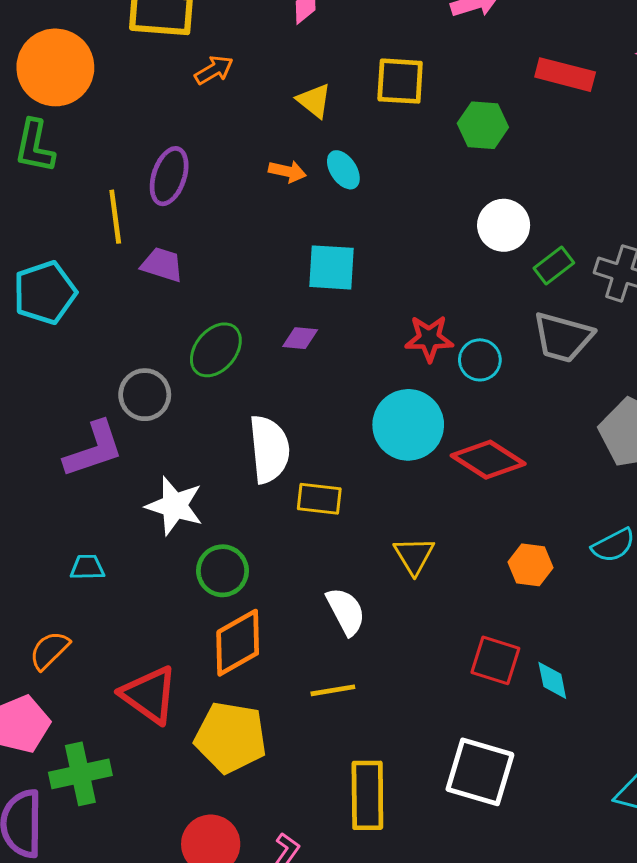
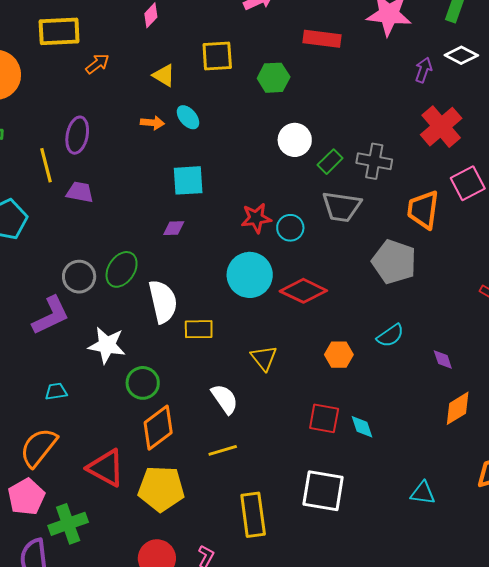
green ellipse: (216, 350) -> (122, 269), moved
orange semicircle: (49, 650) -> (39, 447), size x1.5

